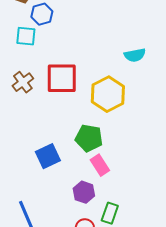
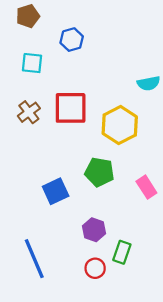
blue hexagon: (42, 14) -> (72, 40), moved
pink rectangle: (100, 165) -> (146, 187), moved

